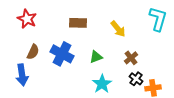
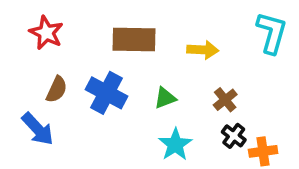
brown rectangle: (78, 23) -> (134, 40), size x1.4
yellow arrow: (118, 29) -> (203, 50), turned -48
blue arrow: (22, 75) -> (38, 129), turned -35

